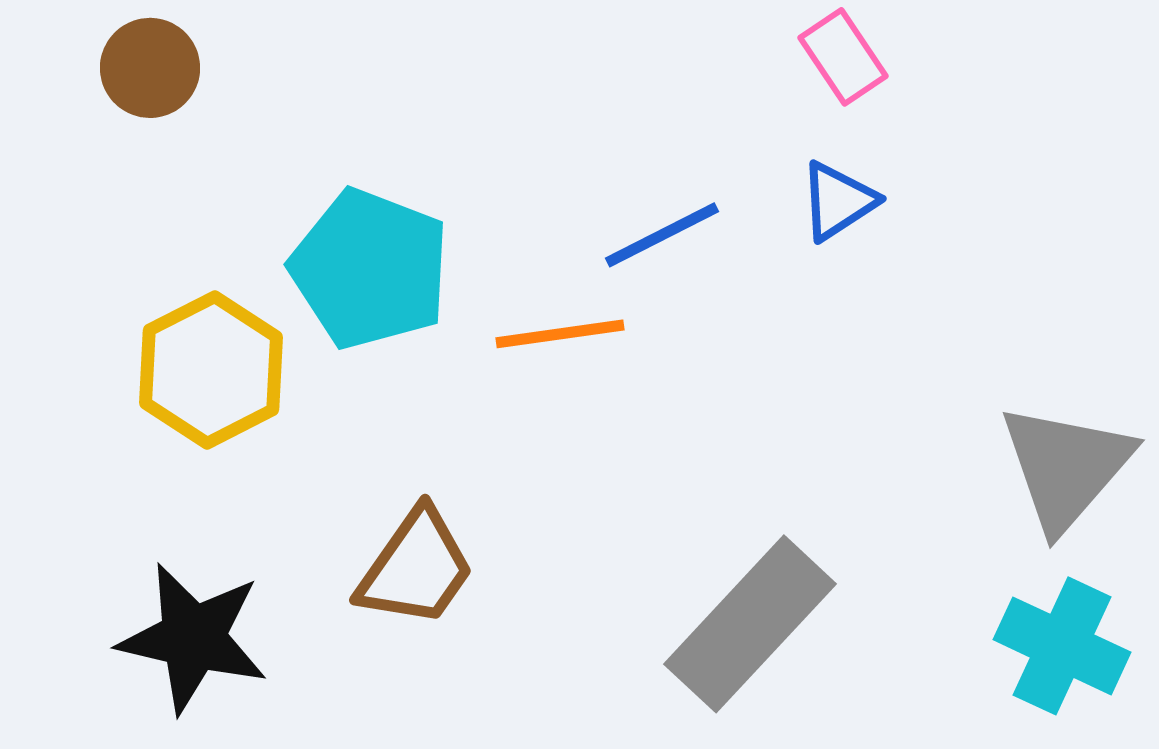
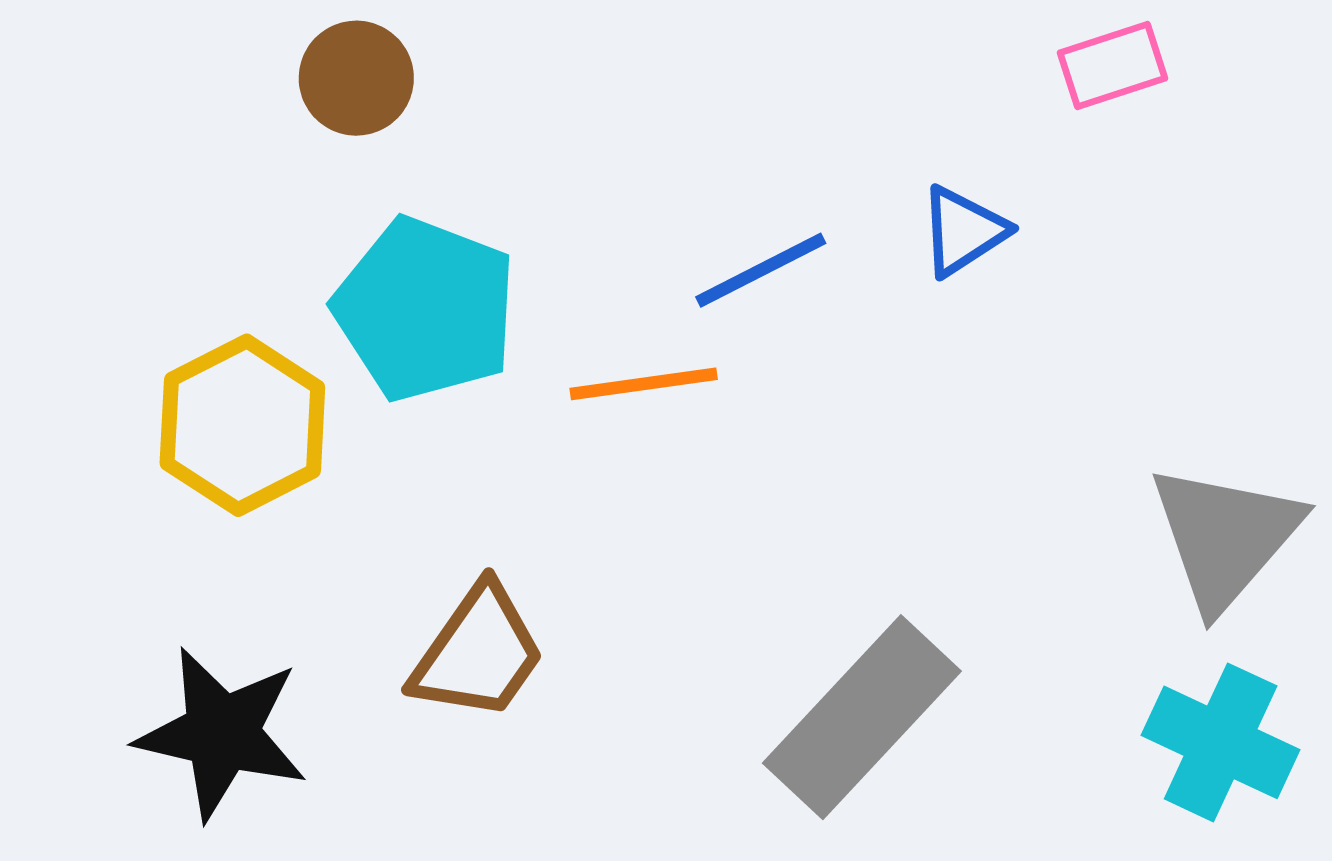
pink rectangle: (843, 57) -> (1113, 66), moved, turned -74
brown circle: (150, 68) -> (356, 78), moved

